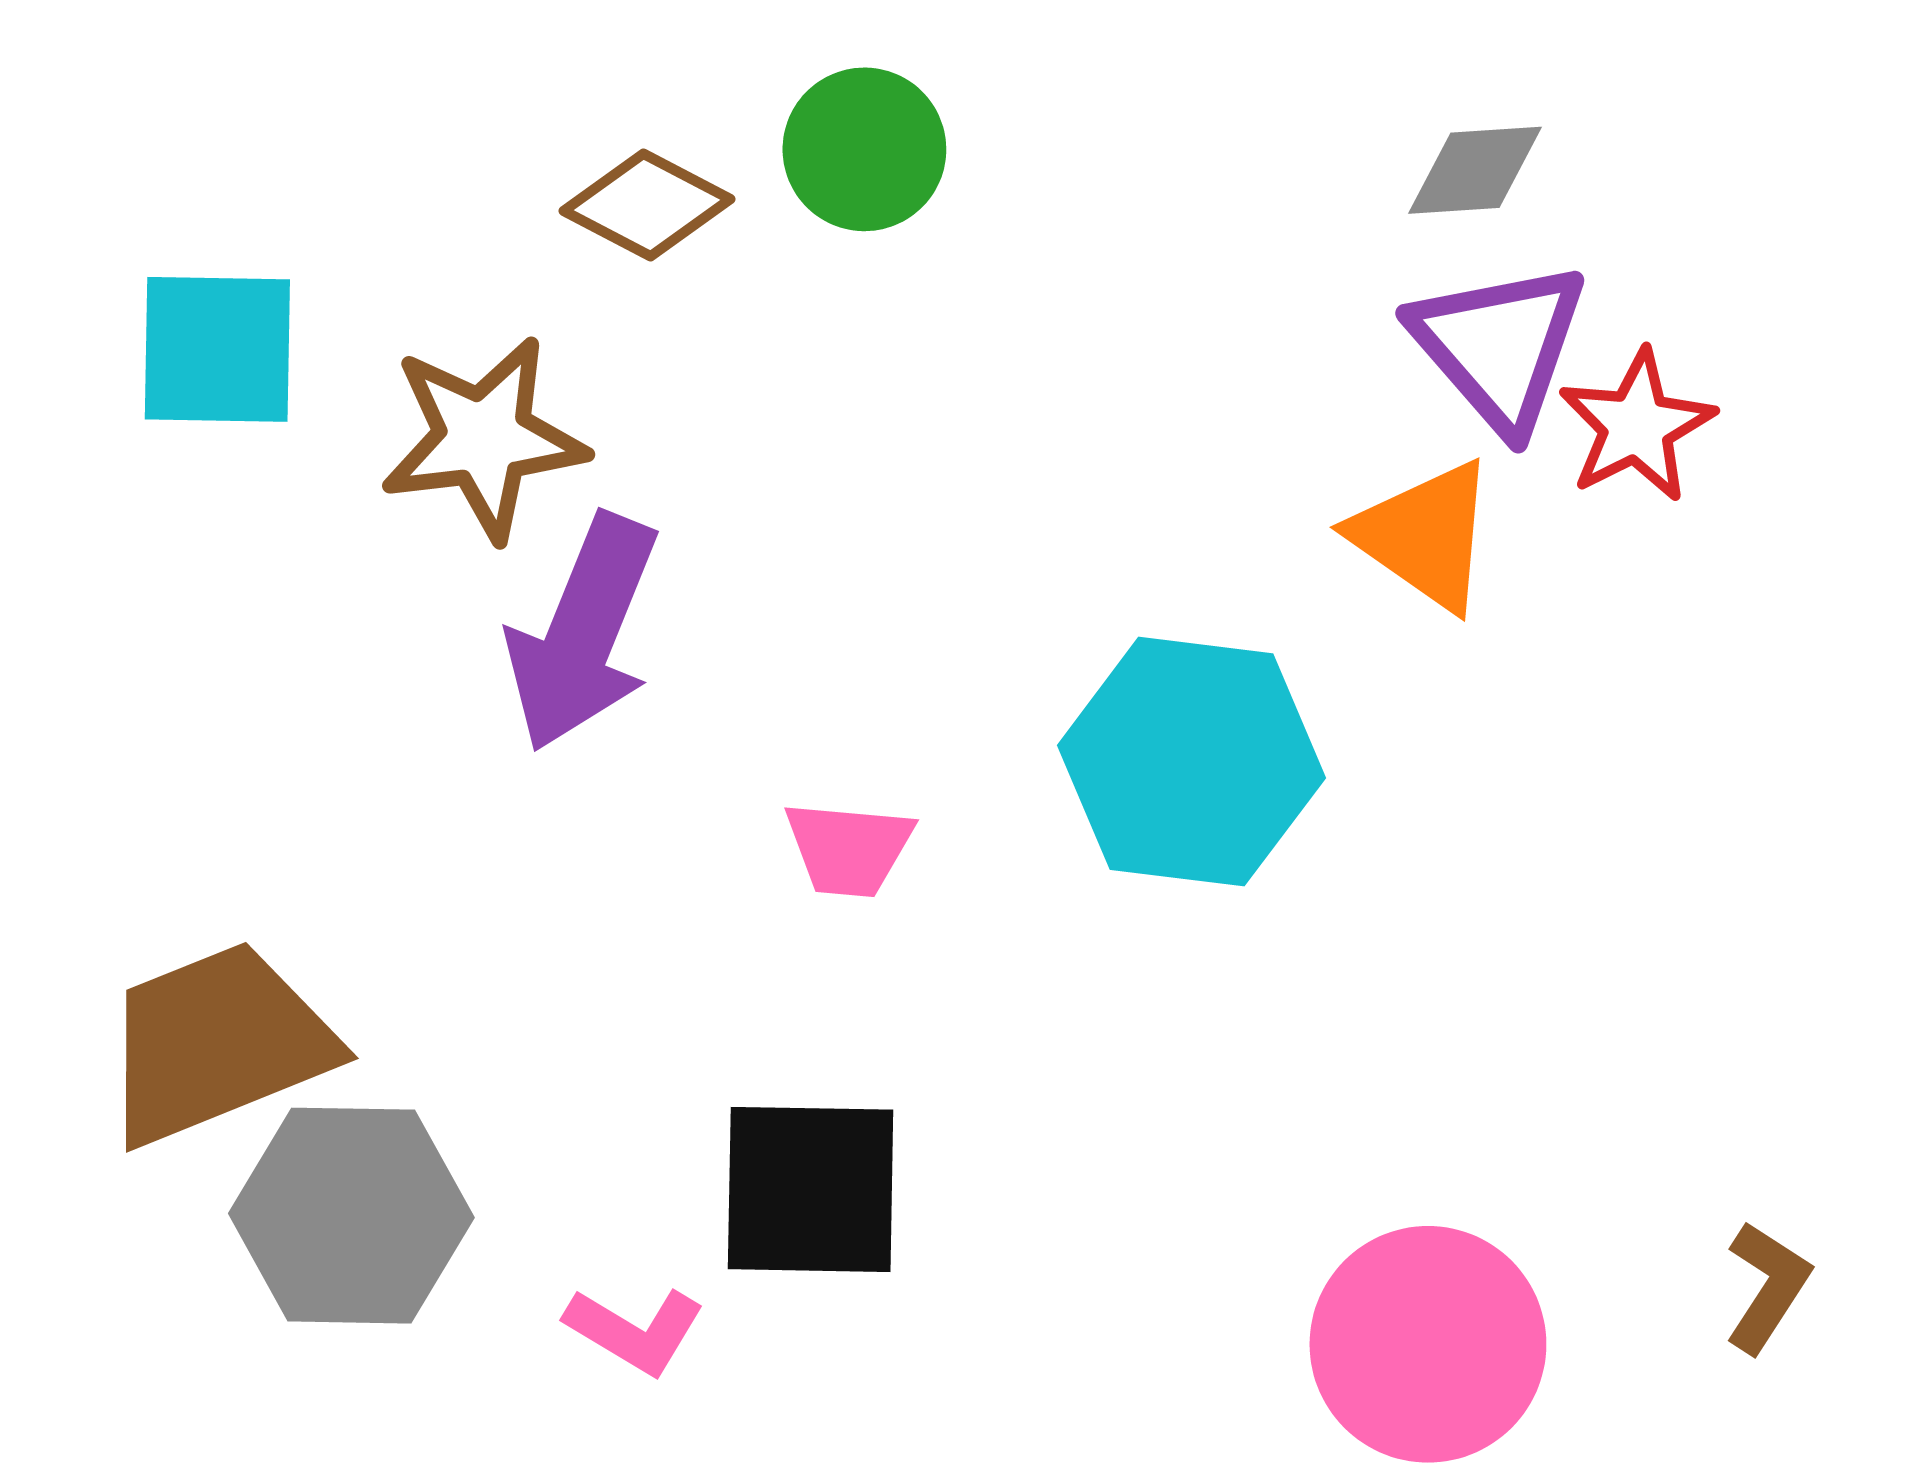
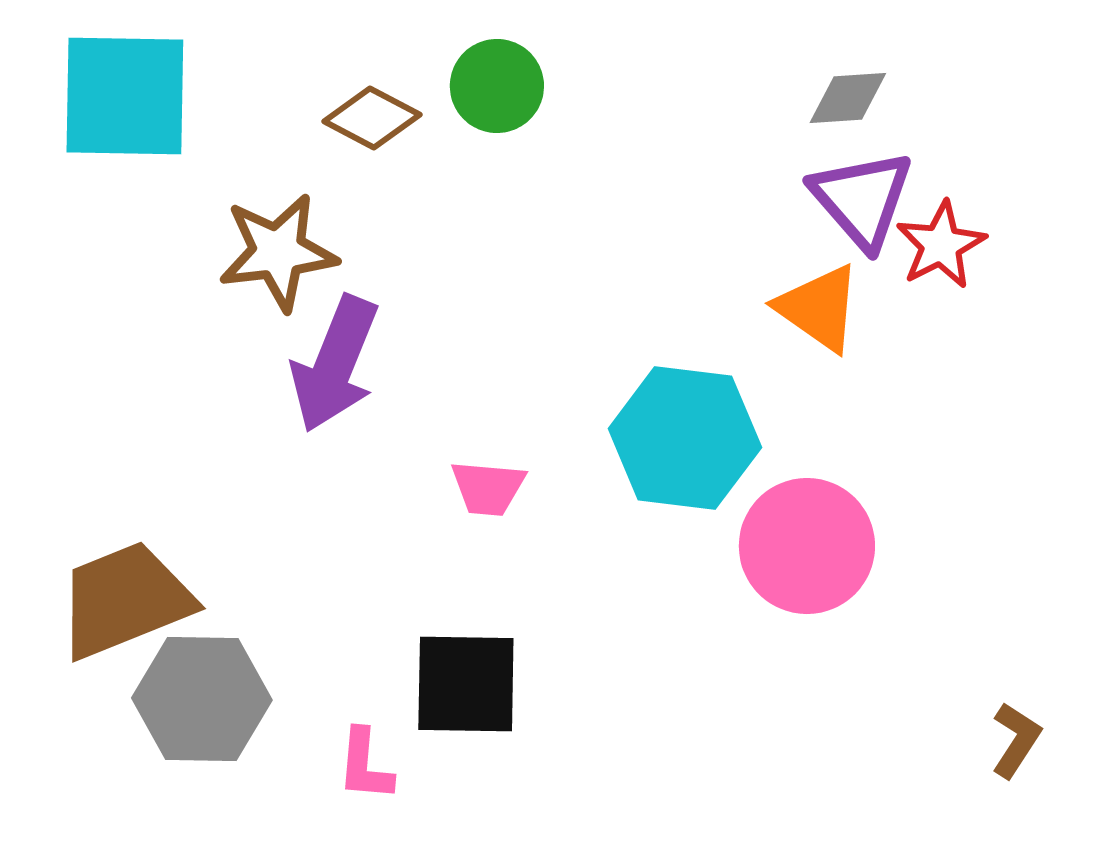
cyan square: (217, 349) -> (125, 96), moved, size x1.4
pink L-shape: (635, 1330) -> (365, 765), turned 64
pink circle: (1428, 1344) -> (807, 546), moved

